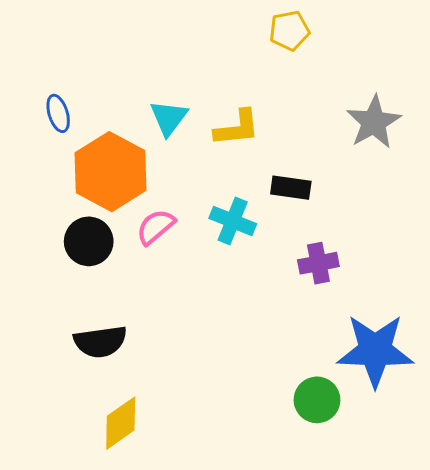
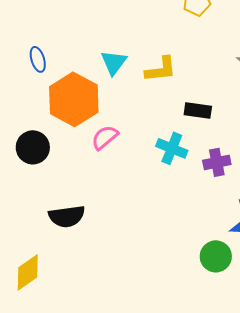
cyan cross: (233, 221) -> (172, 148), moved
black circle: (89, 241) -> (33, 147), moved
yellow diamond: (121, 423) -> (28, 272), moved

